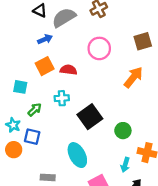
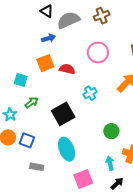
cyan cross: (62, 98) -> (90, 93), moved, turned -32
black square: (90, 117) -> (63, 114), moved
blue square: (32, 137) -> (27, 140), moved
cyan arrow: (125, 165) -> (110, 163), turned 144

